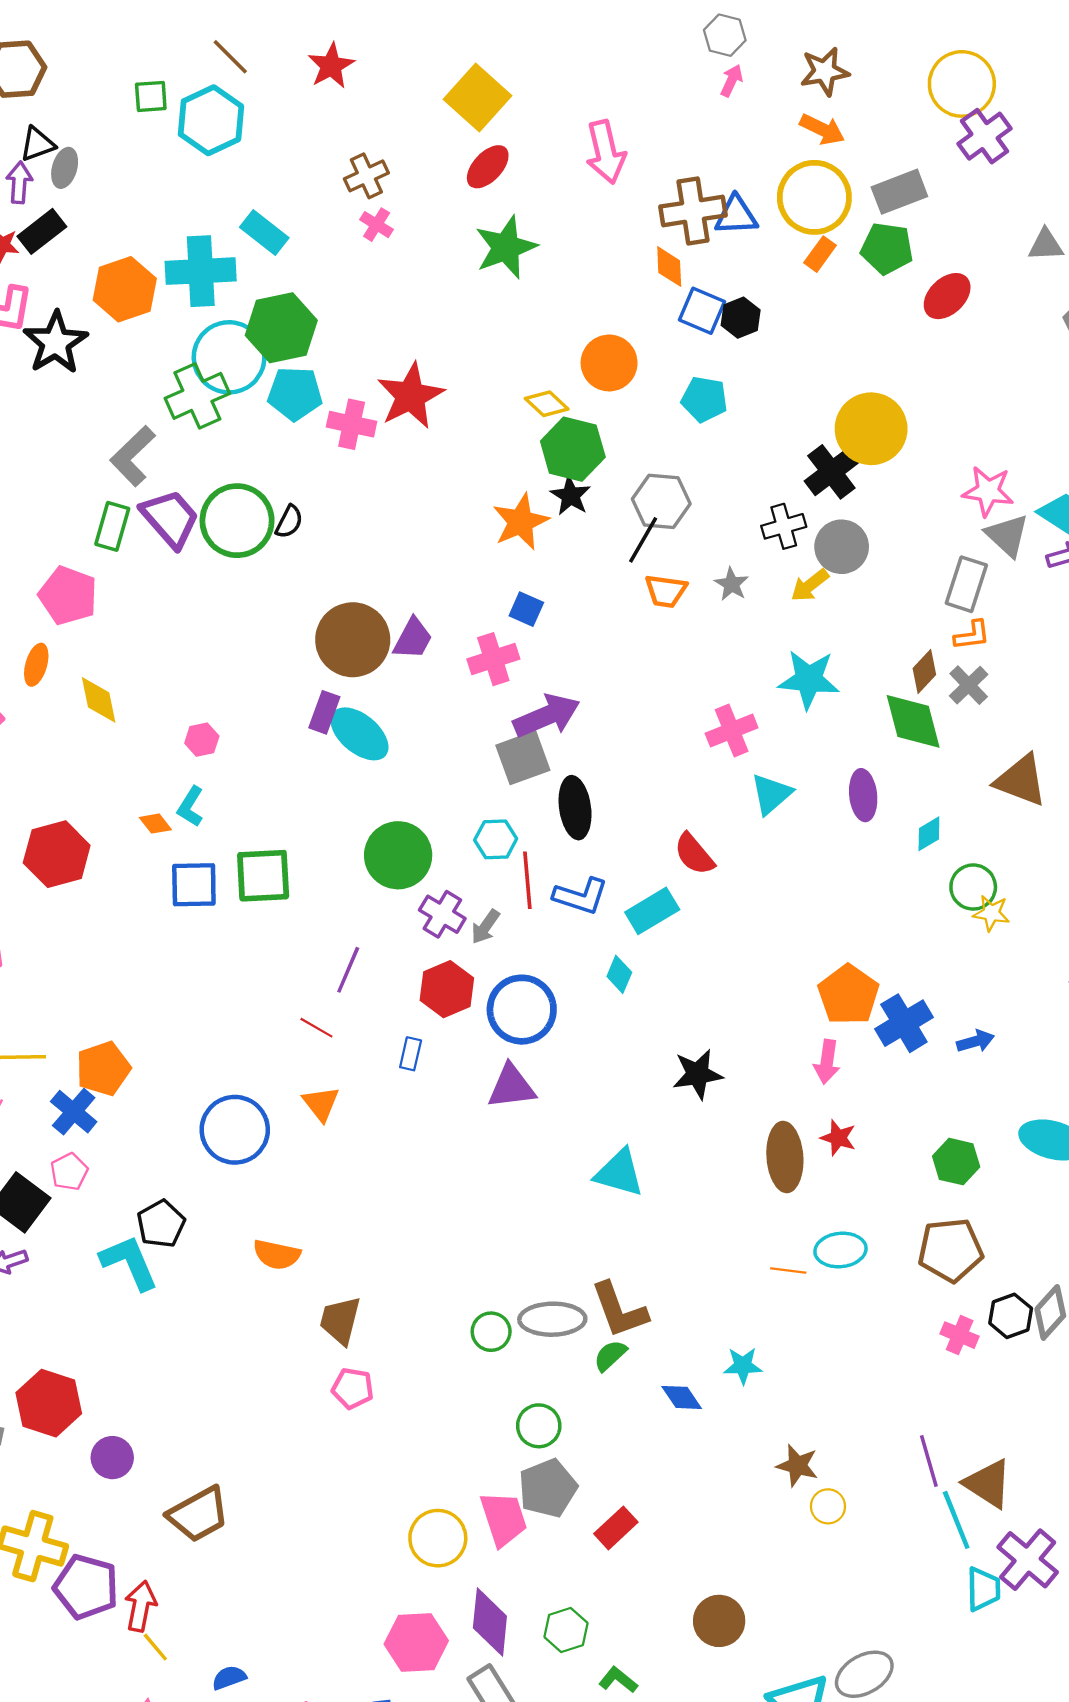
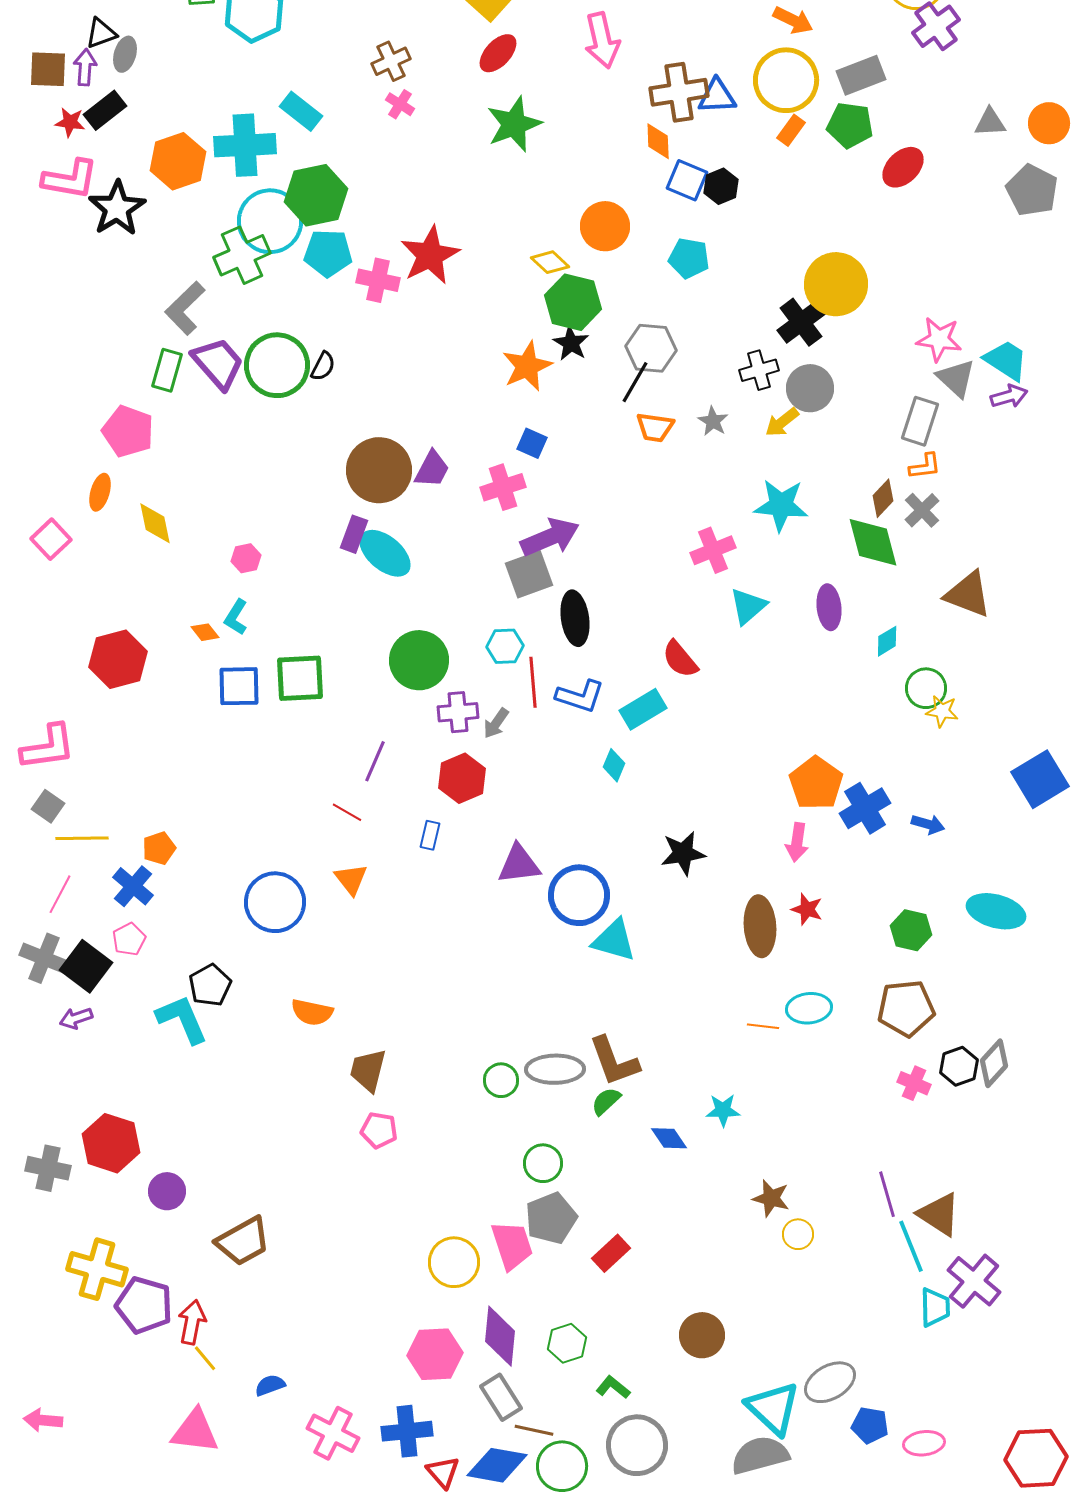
purple cross: (442, 914) -> (458, 712), turned -36
blue circle: (522, 1010) -> (579, 895), moved
blue arrow: (975, 1041) -> (928, 824), turned 32
orange pentagon: (103, 1069) -> (159, 848), size x0.7

